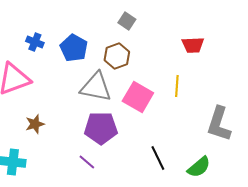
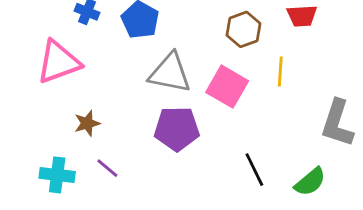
brown hexagon: (117, 56) -> (243, 29), moved
purple line: (87, 162) -> (107, 168), moved

